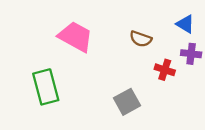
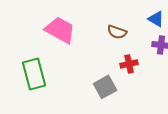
red cross: (165, 70) -> (129, 64), moved, turned -30

